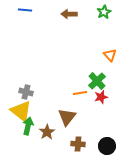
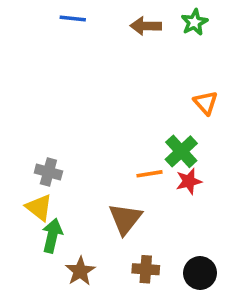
blue line: (25, 10) -> (73, 19), moved
brown arrow: (69, 14) -> (146, 26), moved
yellow triangle: (21, 111) -> (39, 208), size x0.7
brown star: (47, 132) -> (80, 271), moved

